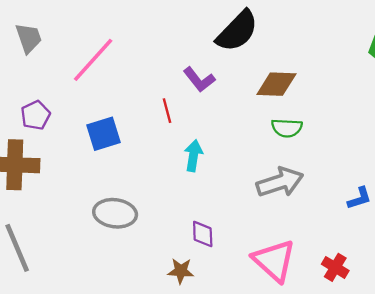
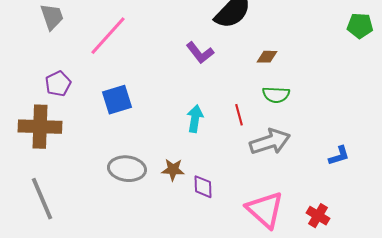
brown diamond: (276, 84) -> (267, 57), size x0.6
red line: (167, 111) -> (239, 115), moved
brown star: (181, 271) -> (173, 170), moved

